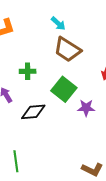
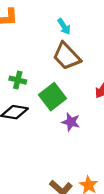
green cross: (28, 71) -> (18, 80), moved

